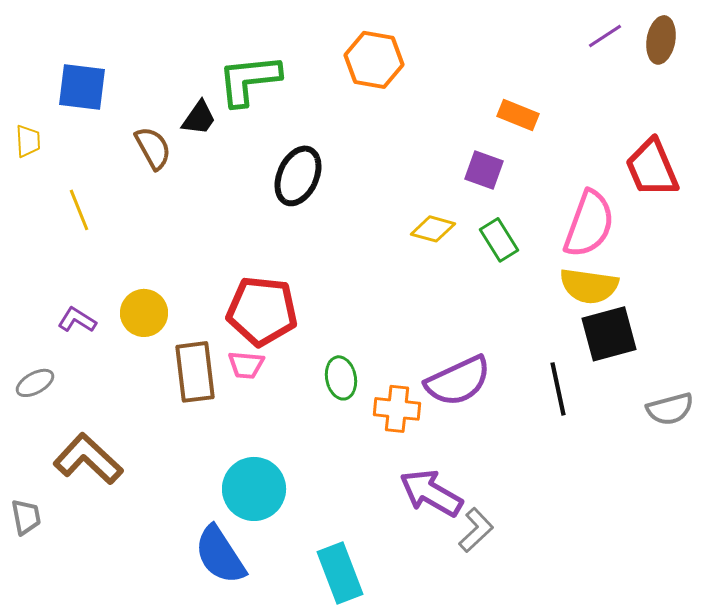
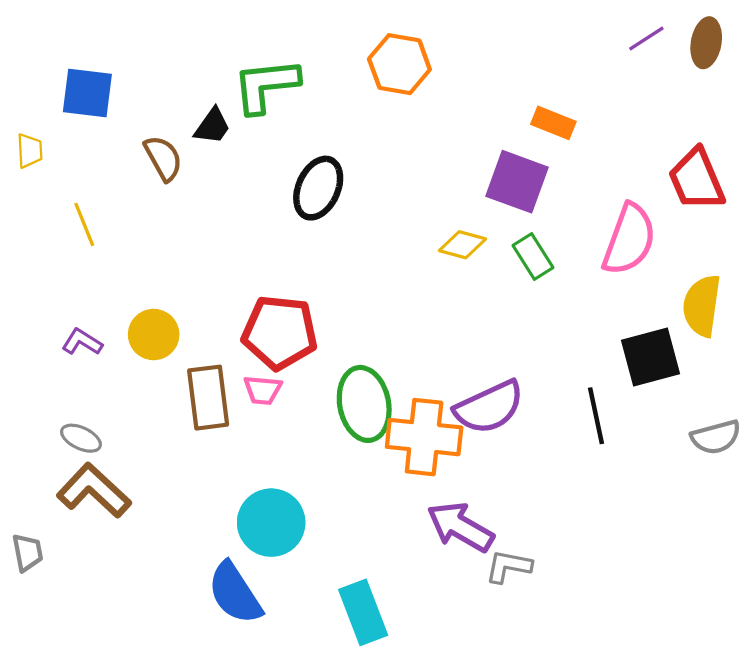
purple square: (484, 170) -> (517, 182), size x1.5
yellow semicircle: (589, 286) -> (702, 306), moved, turned 90
green ellipse: (341, 378) -> (364, 404), size x1.6
gray ellipse: (35, 383) -> (81, 438), moved, turned 54
orange cross: (397, 409) -> (424, 437), size x1.5
gray L-shape: (476, 530) -> (508, 566), turned -126

